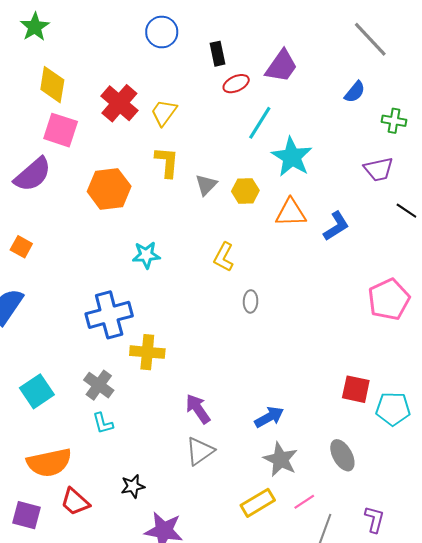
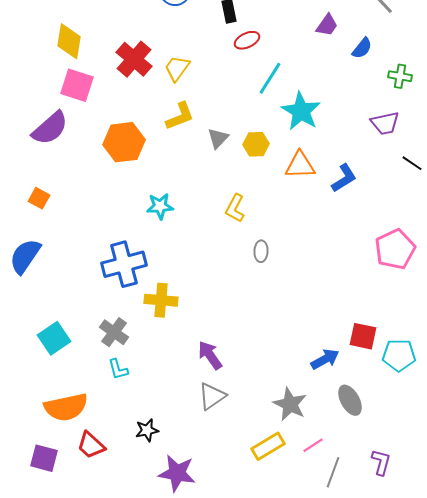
purple trapezoid: (282, 66) -> (327, 25), moved, size x0.7
yellow L-shape: (167, 162) -> (180, 116), turned 64
blue arrow: (269, 417) -> (325, 359), moved

